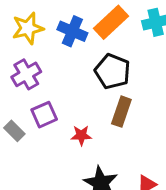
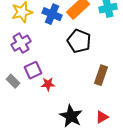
brown rectangle: (121, 112) -> (101, 75), moved
red star: (81, 135) -> (48, 84), moved

